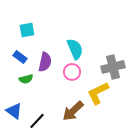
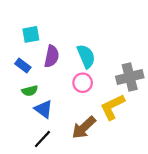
purple semicircle: (45, 62) -> (52, 56), moved
blue triangle: (14, 111) -> (44, 109), moved

